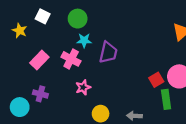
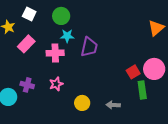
pink cross: (71, 59) -> (55, 53), turned -30
pink rectangle: (39, 60) -> (26, 44), moved
pink star: (83, 87) -> (56, 84), moved

